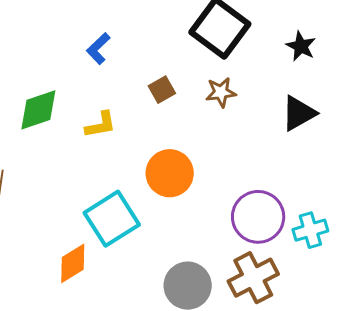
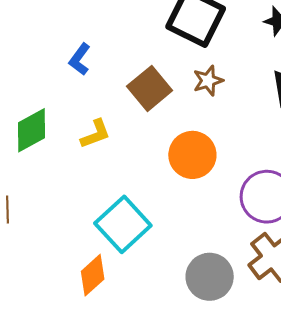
brown square: (162, 90) -> (150, 88), size x1.6
orange circle: (170, 173) -> (192, 155), moved

